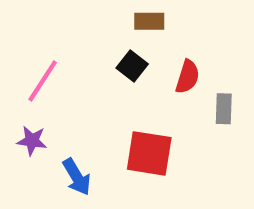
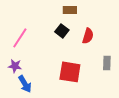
gray rectangle: (224, 109) -> (107, 63), moved
blue arrow: (77, 177) -> (25, 84), moved

